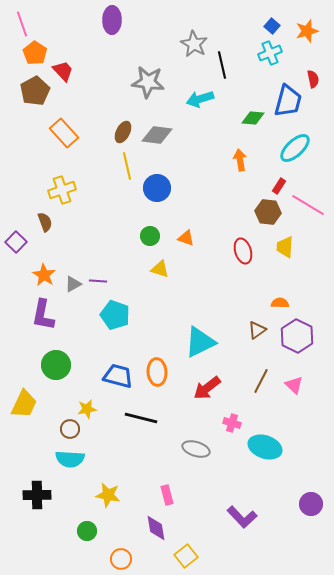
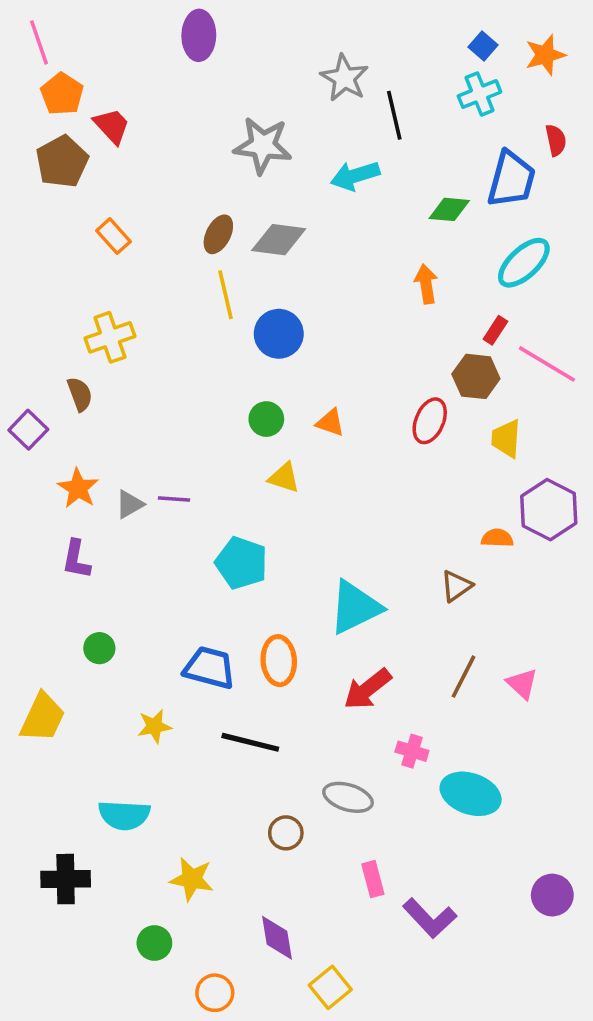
orange rectangle: (64, 133) -> (114, 236), size x0.7
red ellipse: (243, 251) -> (430, 421), moved, turned 40
purple L-shape: (43, 315) -> (76, 559), size x0.7
cyan pentagon: (115, 315) -> (241, 563), moved
purple hexagon: (297, 336) -> (549, 510), moved
green circle: (56, 365) -> (99, 648), size x0.6
brown circle: (70, 429) -> (286, 833), moved
pink rectangle: (167, 495) -> (373, 879), moved

